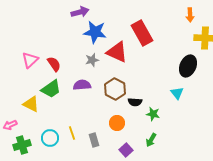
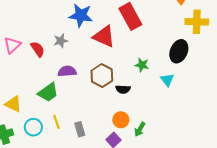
gray star: (92, 60) -> (61, 41), moved
green trapezoid: (51, 89) -> (48, 92), moved
yellow triangle: (31, 104) -> (13, 104), moved
green star: (153, 114) -> (142, 65), moved
orange circle: (117, 123) -> (121, 120), moved

